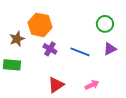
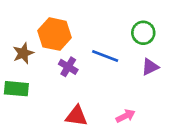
blue line: (80, 52) -> (105, 56), moved
red triangle: (56, 85) -> (76, 116), turned 42

